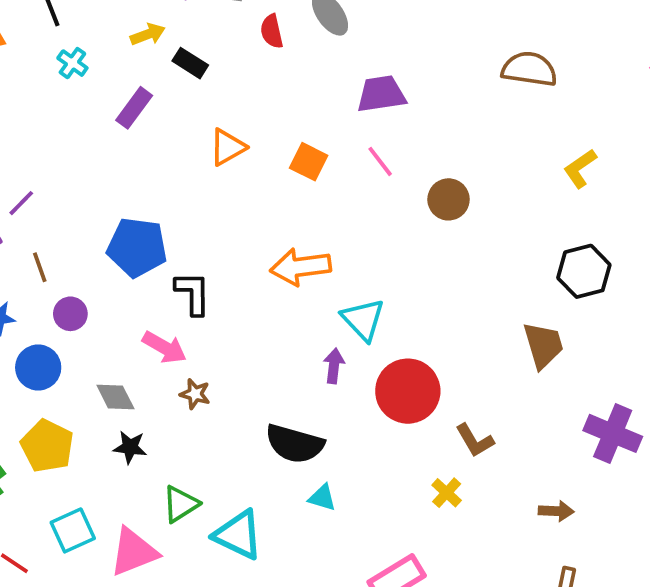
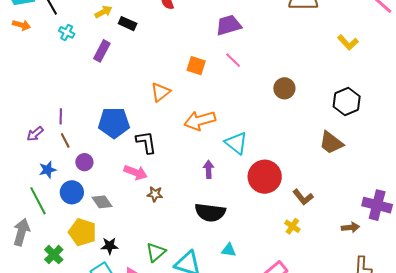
orange triangle: (227, 147) -> (160, 92), moved
yellow L-shape: (580, 168) -> (348, 42), moved, turned -90
brown circle: (448, 199) -> (284, 88), moved
purple line: (21, 203) -> (61, 116), moved, turned -35
brown trapezoid: (543, 345) -> (331, 143), turned 152
purple arrow: (334, 366) -> (209, 169), moved
gray diamond: (115, 397) -> (102, 202), moved
purple cross: (613, 433) -> (377, 205), moved
black star: (130, 447) -> (110, 246), moved
cyan triangle: (322, 498) -> (229, 250), moved

